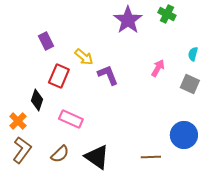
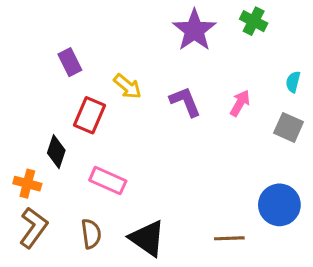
purple L-shape: (108, 75) -> (185, 102), moved
orange cross: (18, 121) -> (27, 184), turned -30
brown semicircle: (60, 154) -> (91, 234), turned -54

